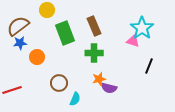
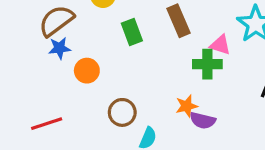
green rectangle: (65, 33) -> (132, 32), size x0.7
pink triangle: (133, 41) -> (220, 45), moved
green cross: (94, 53) -> (207, 64), moved

